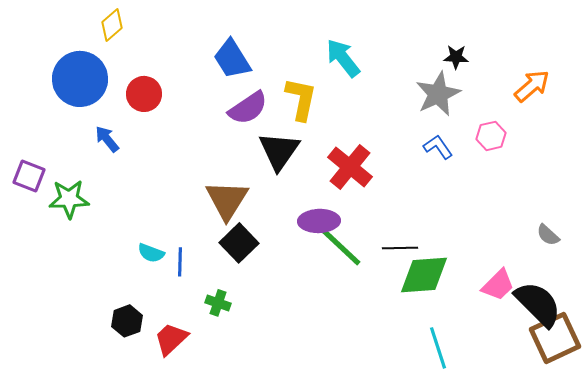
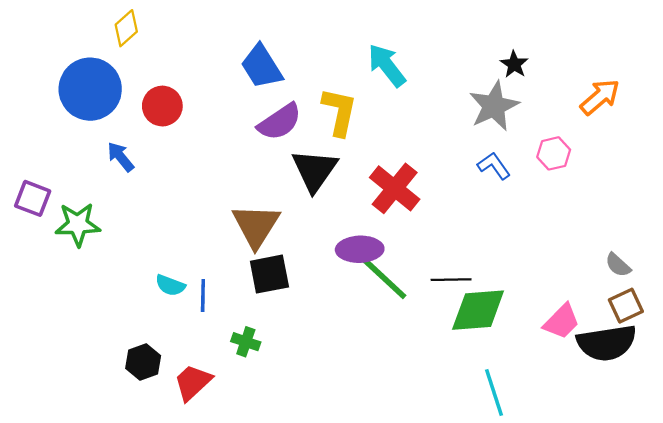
black star: (456, 57) -> (514, 64), turned 30
black square: (239, 243) -> (269, 274), turned 33
black semicircle: (538, 304) -> (607, 343), turned 126
brown square: (555, 338) -> (626, 306), moved, size x0.6

